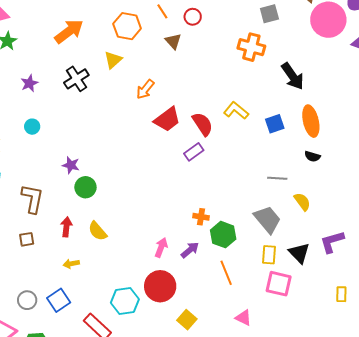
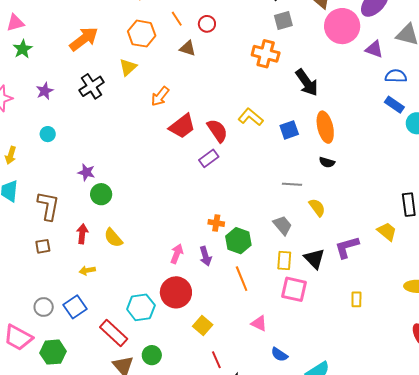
brown triangle: (173, 41) -> (188, 48), turned -30
gray trapezoid: (267, 219) -> (283, 225), size x0.7
purple arrow: (190, 250) -> (205, 256), turned 114

